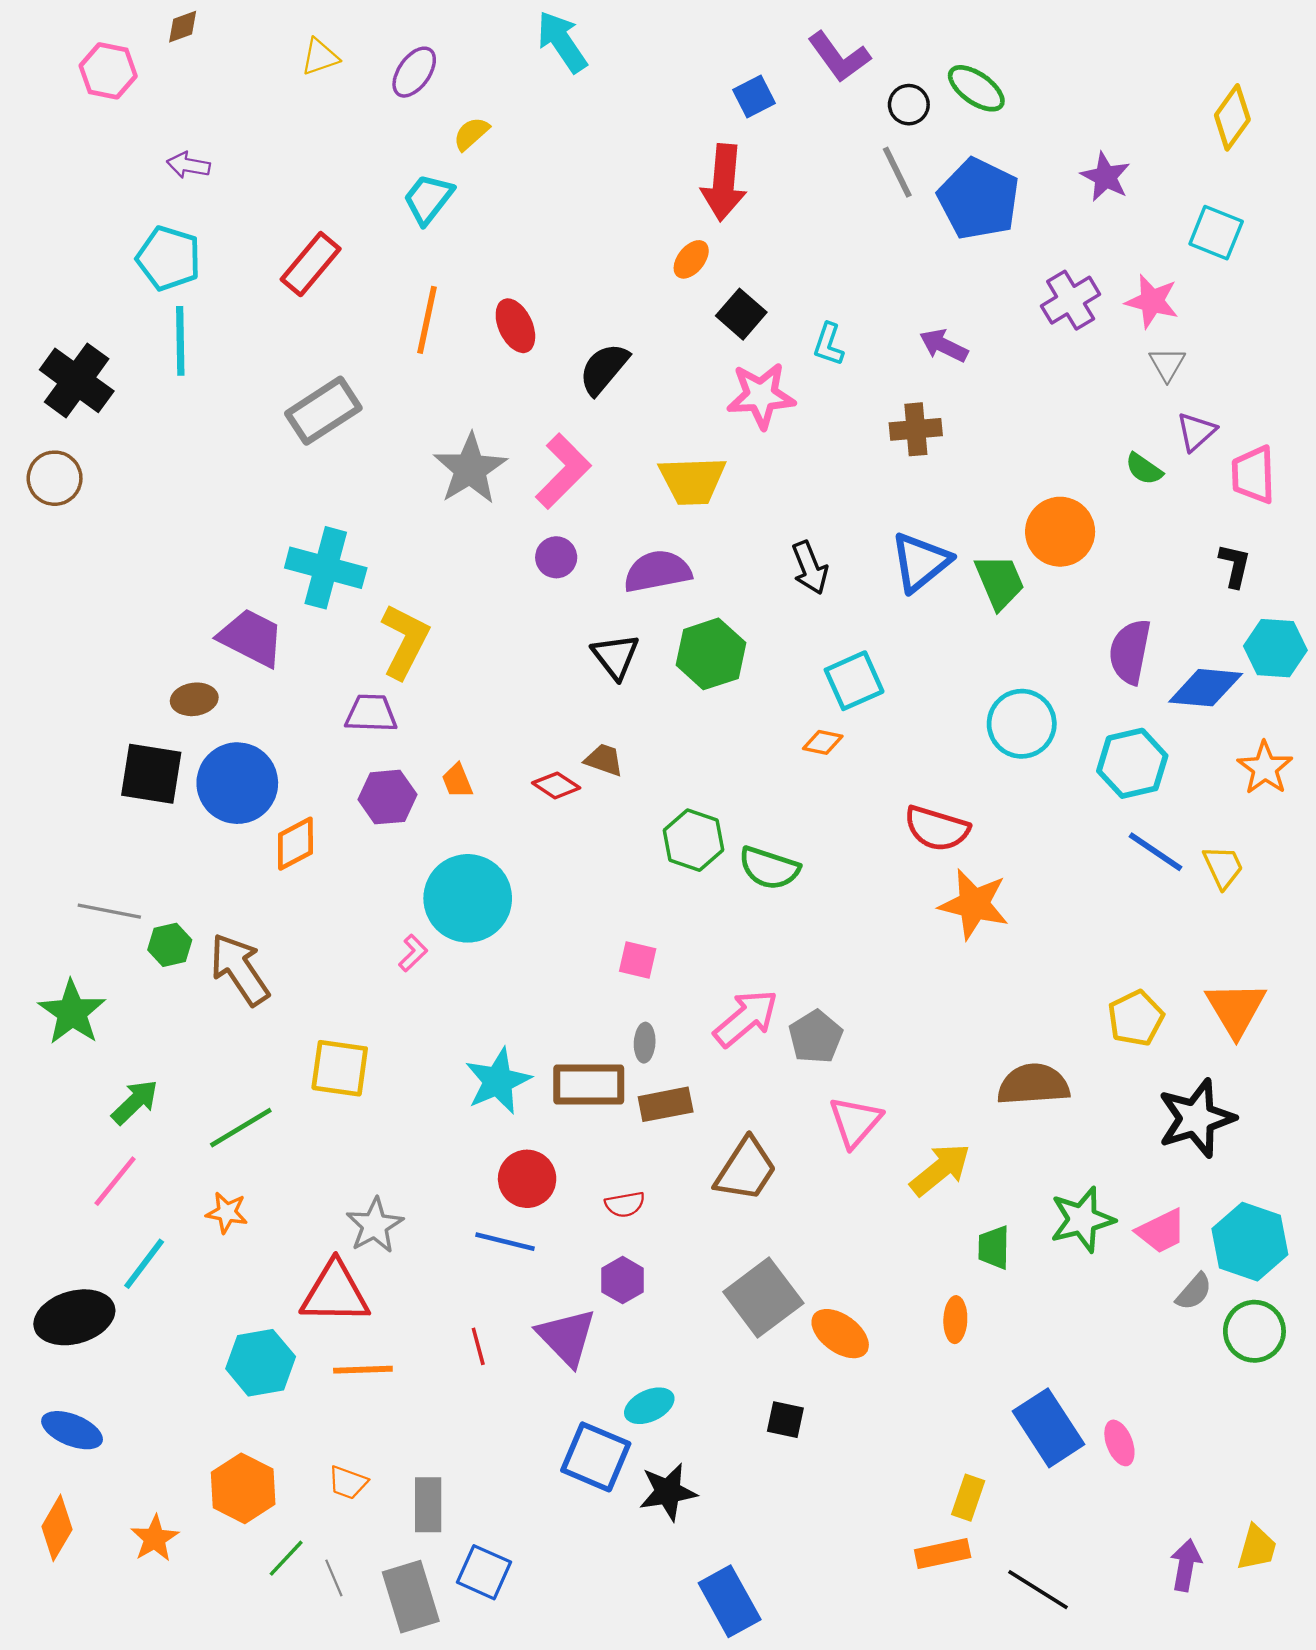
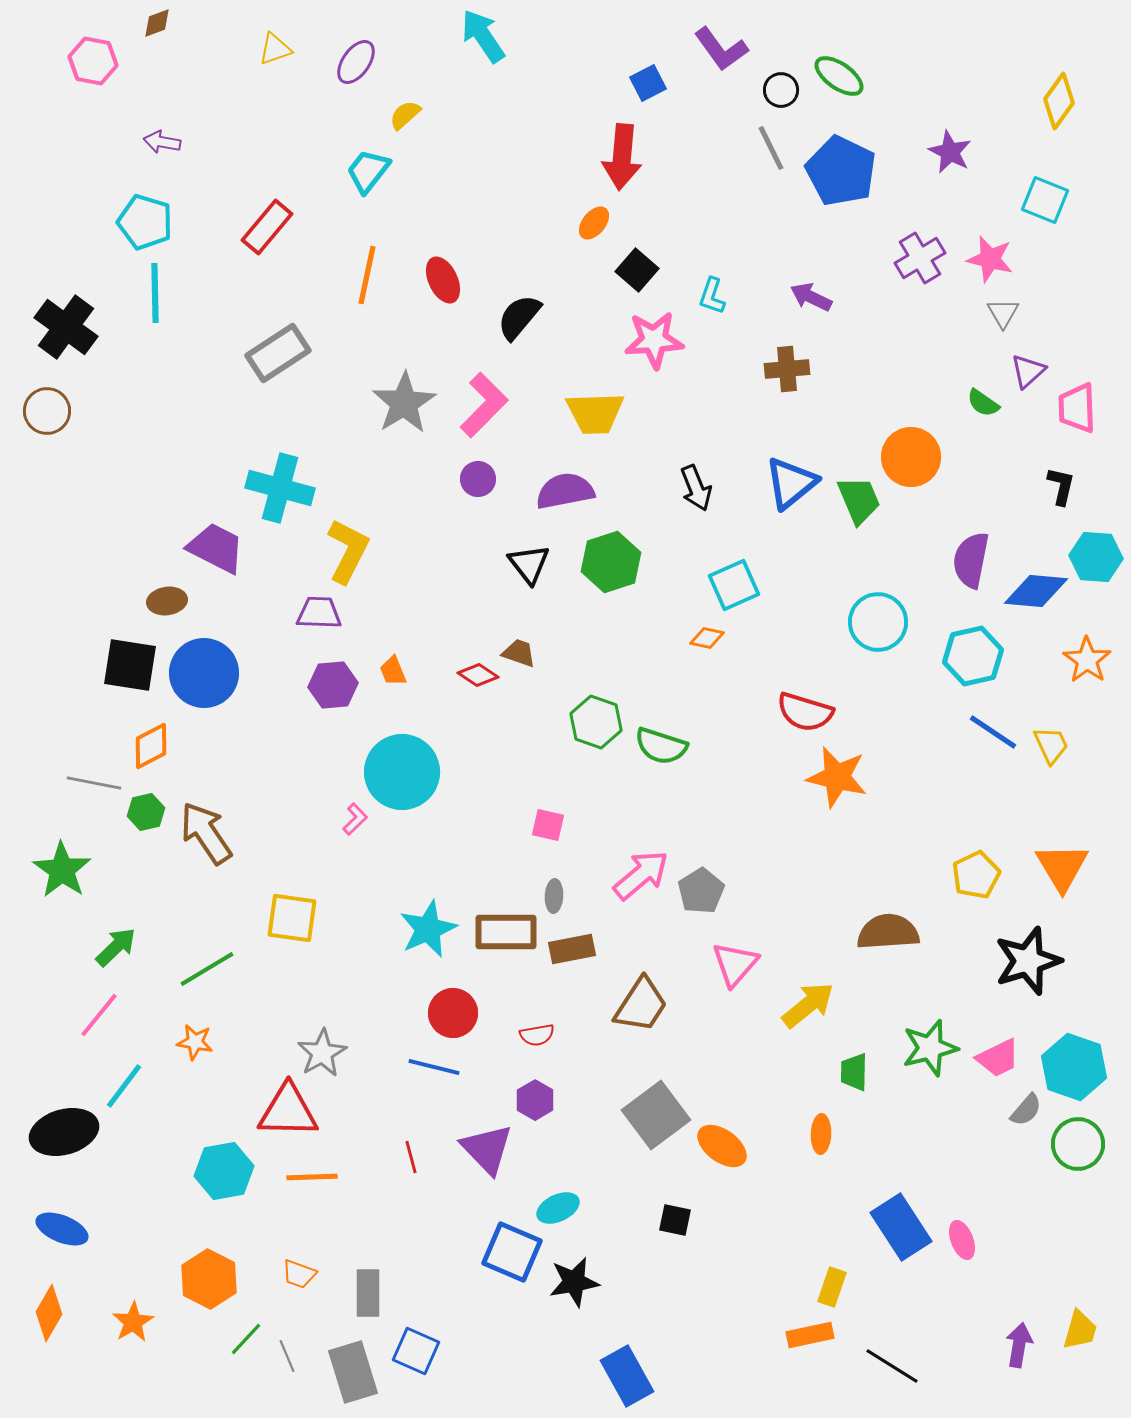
orange diamond: (295, 844) -> (151, 746), moved

